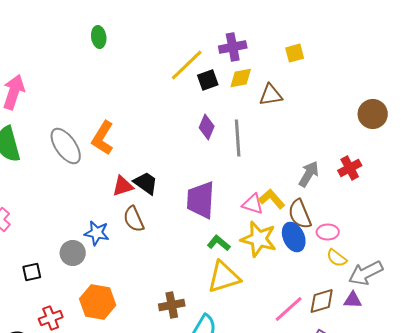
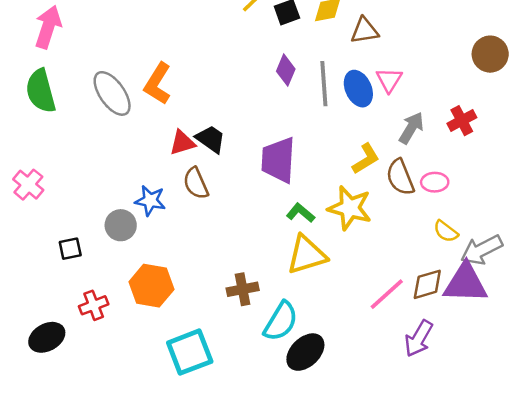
yellow L-shape: (272, 199) -> (366, 159), turned 100
pink triangle: (253, 204) -> (389, 80), moved, turned 45
pink ellipse: (328, 232) -> (435, 182), moved
blue ellipse: (294, 237) -> (358, 89), moved
purple triangle: (353, 300) -> (466, 283), size x2.0

